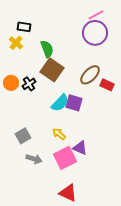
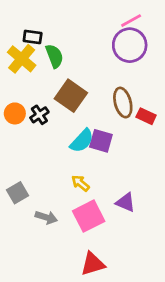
yellow cross: (16, 43) -> (22, 59), size x1.5
green semicircle: (47, 49) -> (54, 56), moved
brown ellipse: (90, 75) -> (123, 103), turned -60
gray square: (23, 136) -> (18, 193), moved
purple triangle: (80, 148) -> (126, 202), moved
red triangle: (68, 193) -> (93, 264), turned -42

